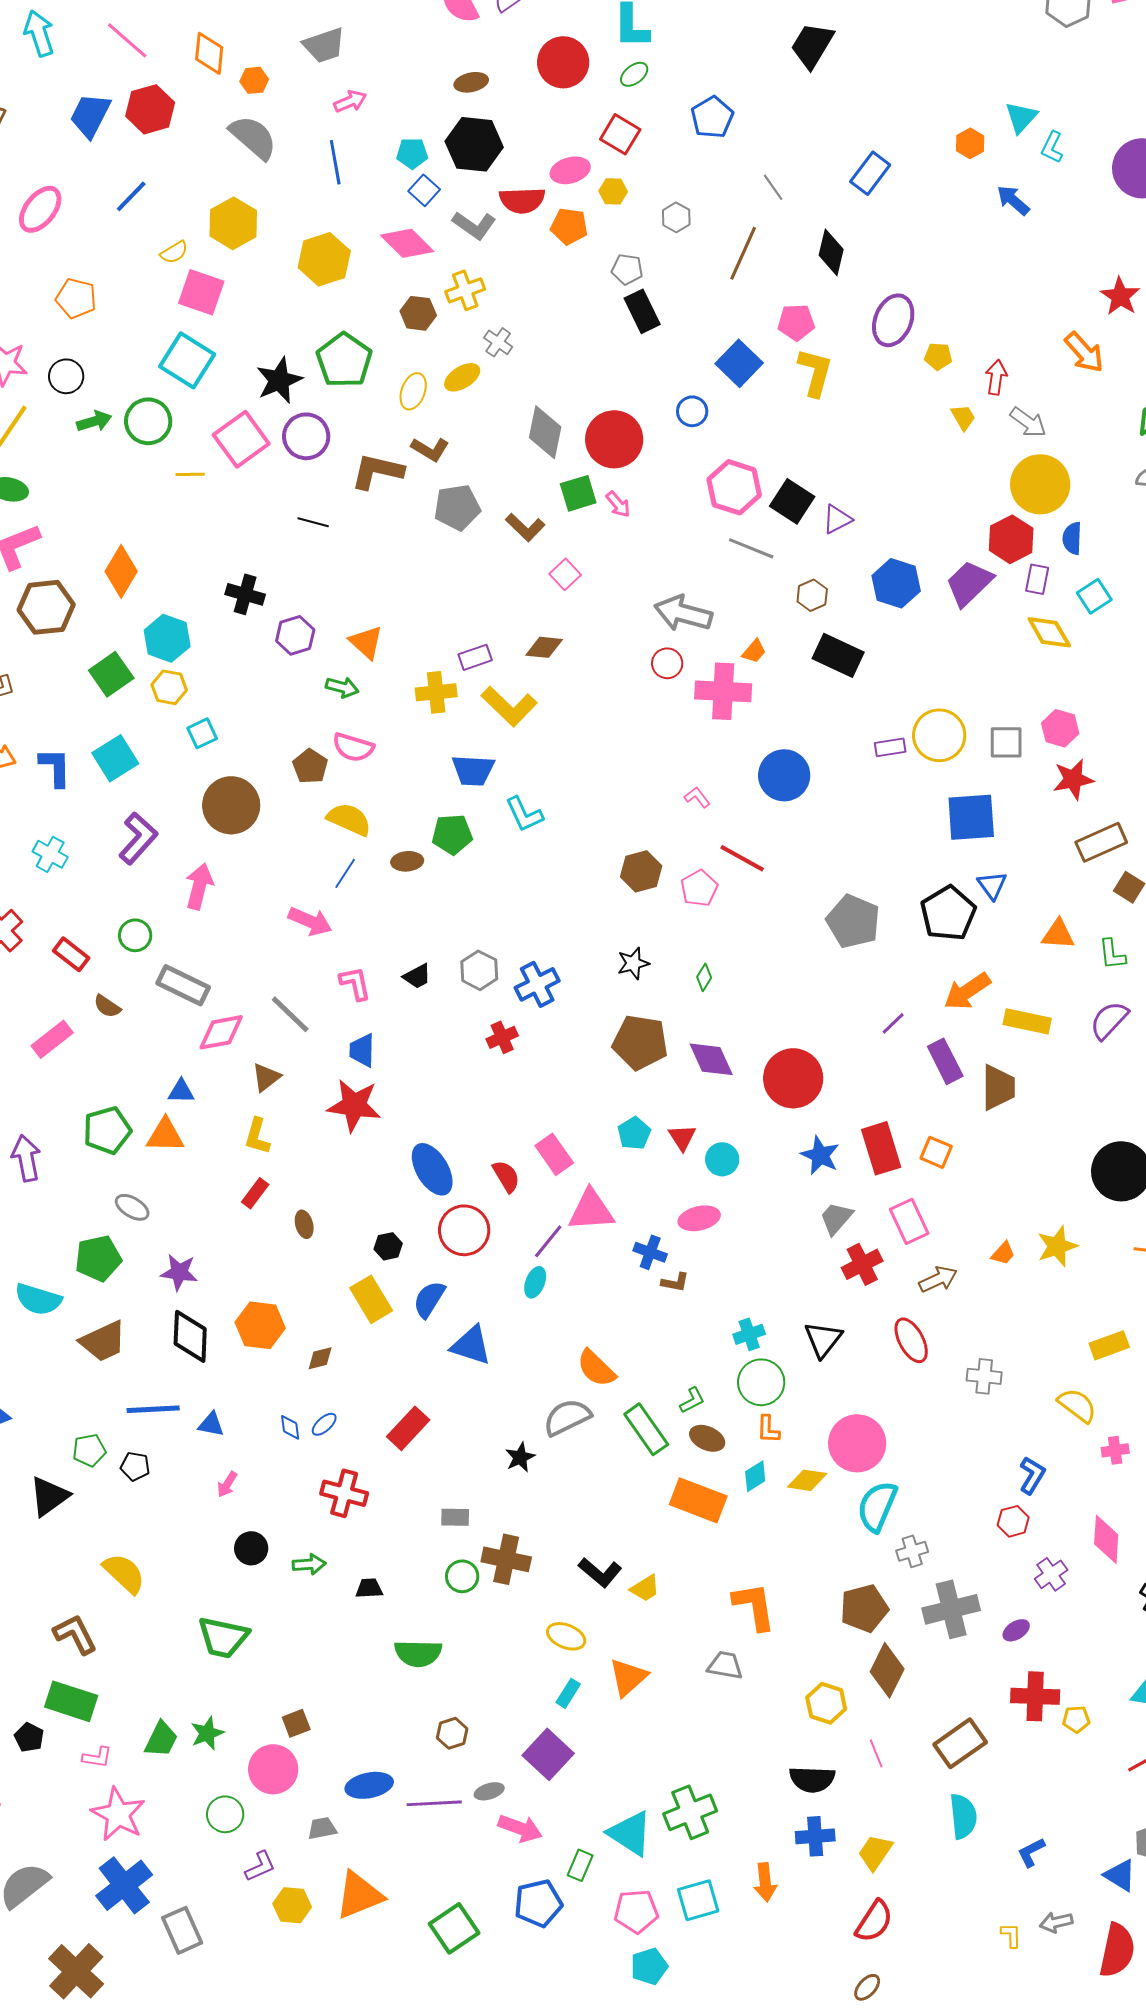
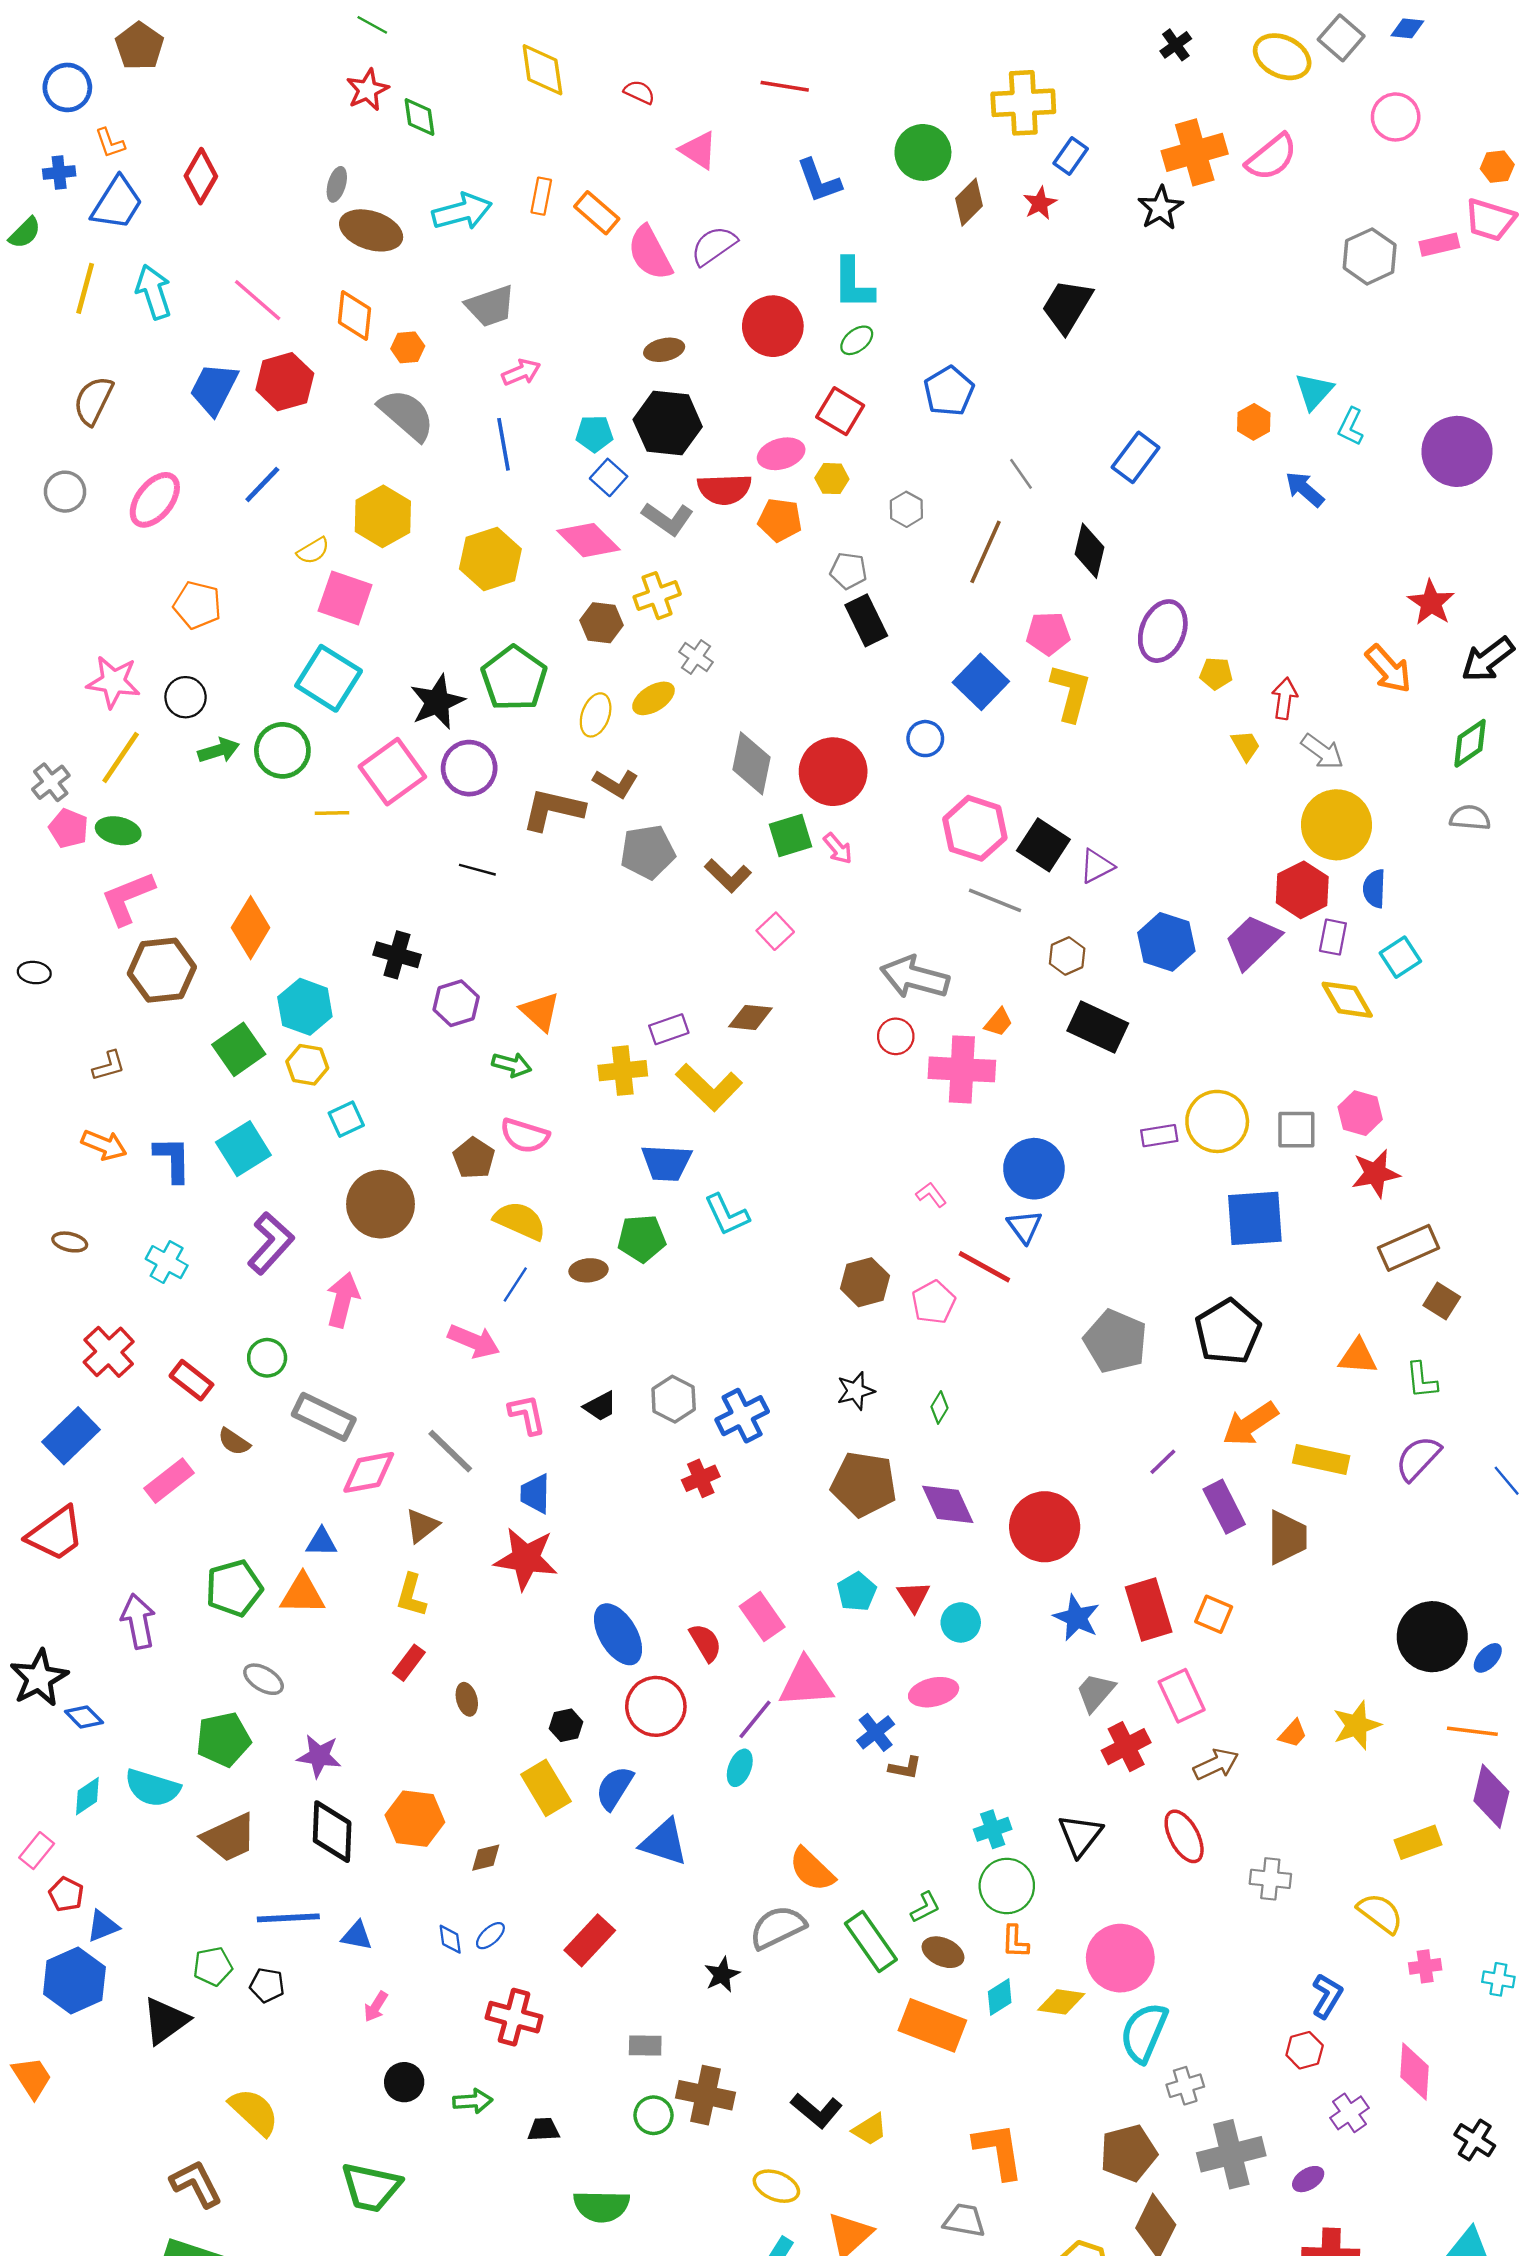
blue triangle: (992, 885) -> (1025, 1227), moved
blue cross: (650, 1252) -> (876, 1732), turned 32

